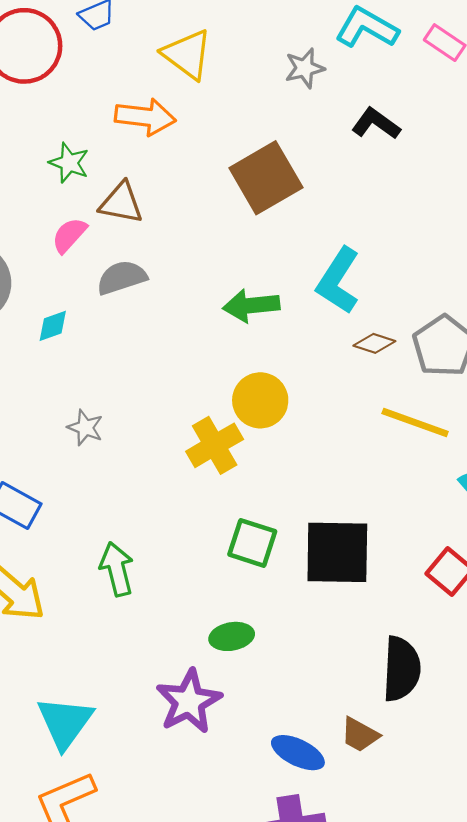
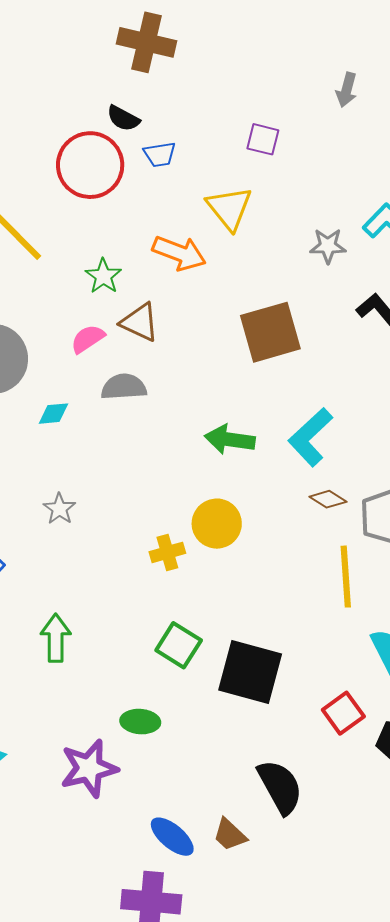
yellow line: (415, 422) -> (346, 577), turned 52
yellow cross: (215, 445) -> (167, 552), size x0.7
black semicircle: (401, 669) -> (280, 787), turned -46

